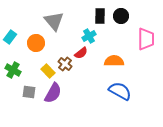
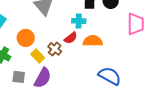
cyan cross: (89, 36) -> (79, 21), turned 32
orange circle: (36, 43) -> (26, 38), moved
orange semicircle: (114, 61) -> (93, 41), moved

